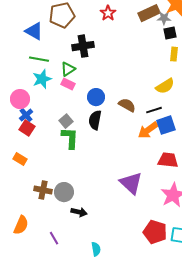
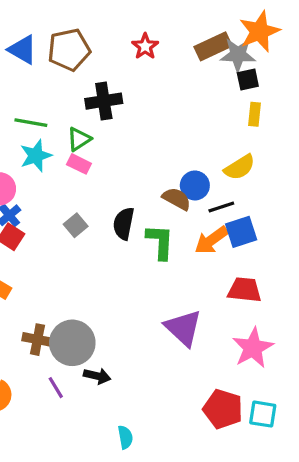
gray star: (164, 18) -> (238, 55), size x1.5
blue triangle: (34, 31) -> (23, 50), moved
blue circle: (96, 97) -> (195, 185), moved
green L-shape: (70, 138) -> (160, 242), moved
gray circle: (64, 192) -> (72, 343), size x1.4
purple line: (54, 238) -> (56, 388), moved

